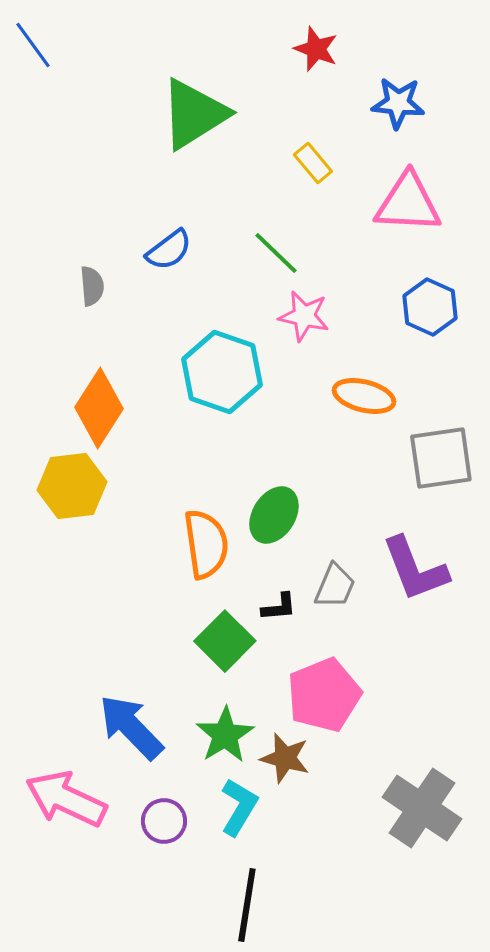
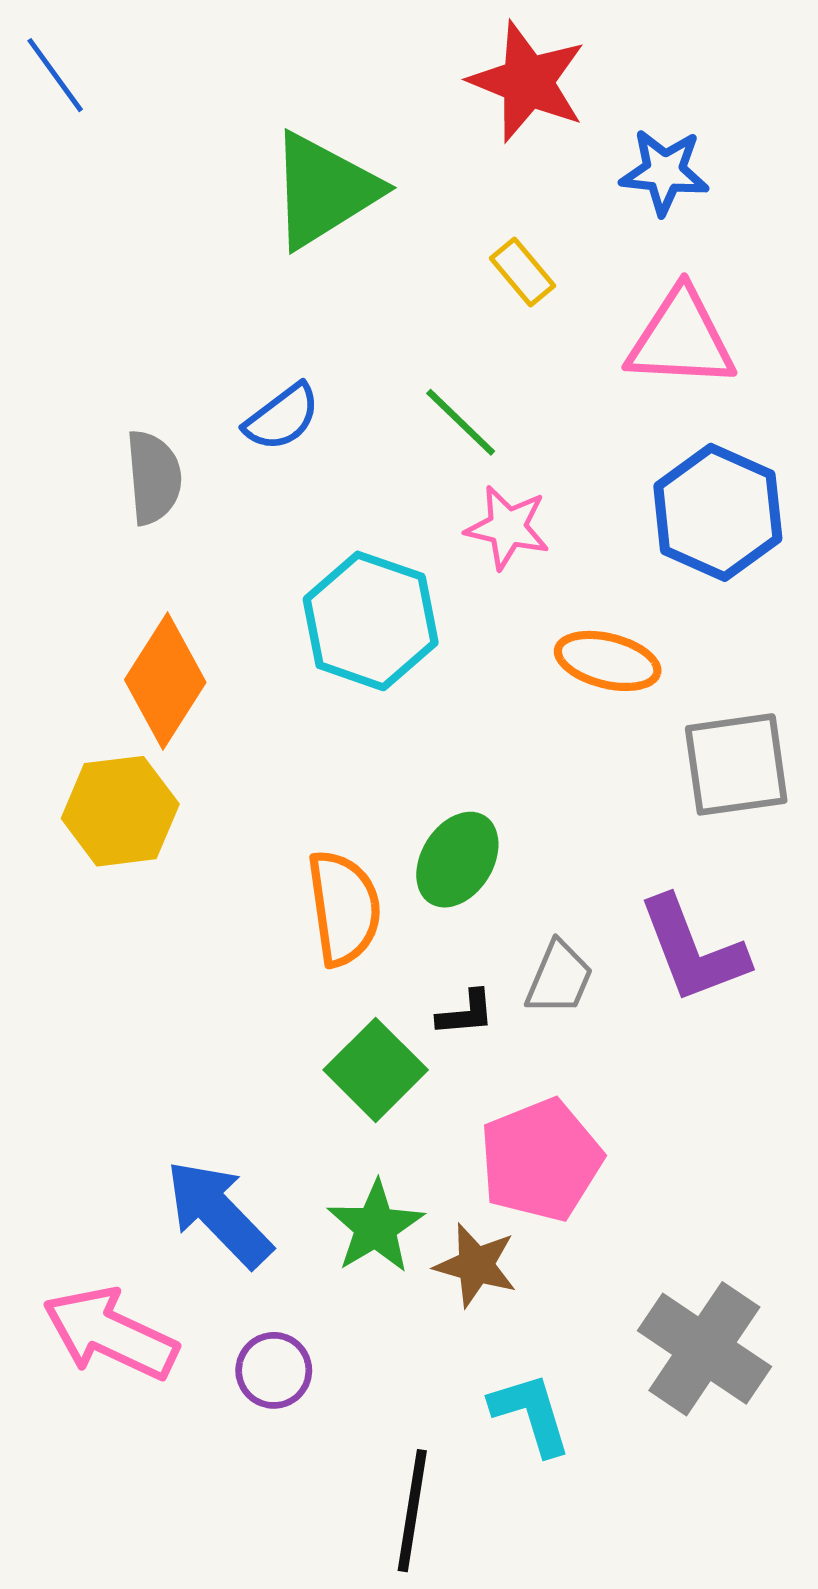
red star: (316, 49) -> (528, 82), size x1.6
gray semicircle: (92, 286) -> (154, 477), size x1.4
blue hexagon: (430, 307) -> (718, 512), size x1.4
cyan L-shape: (239, 807) -> (531, 1414), moved, turned -48

